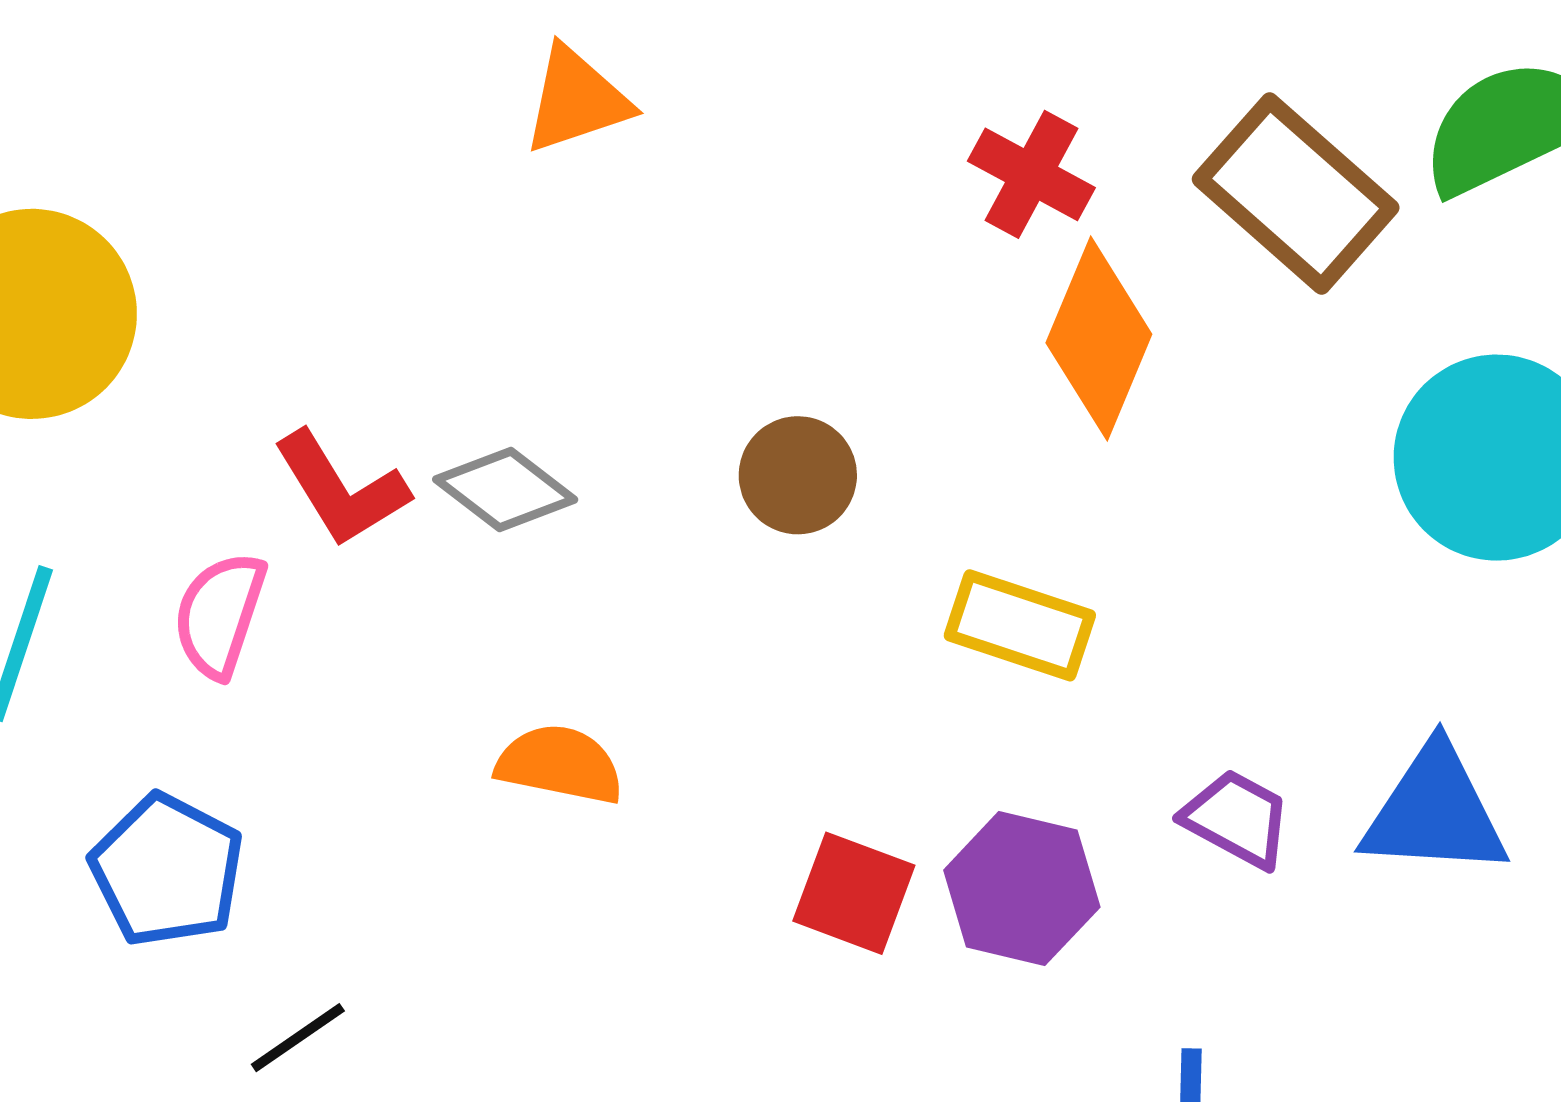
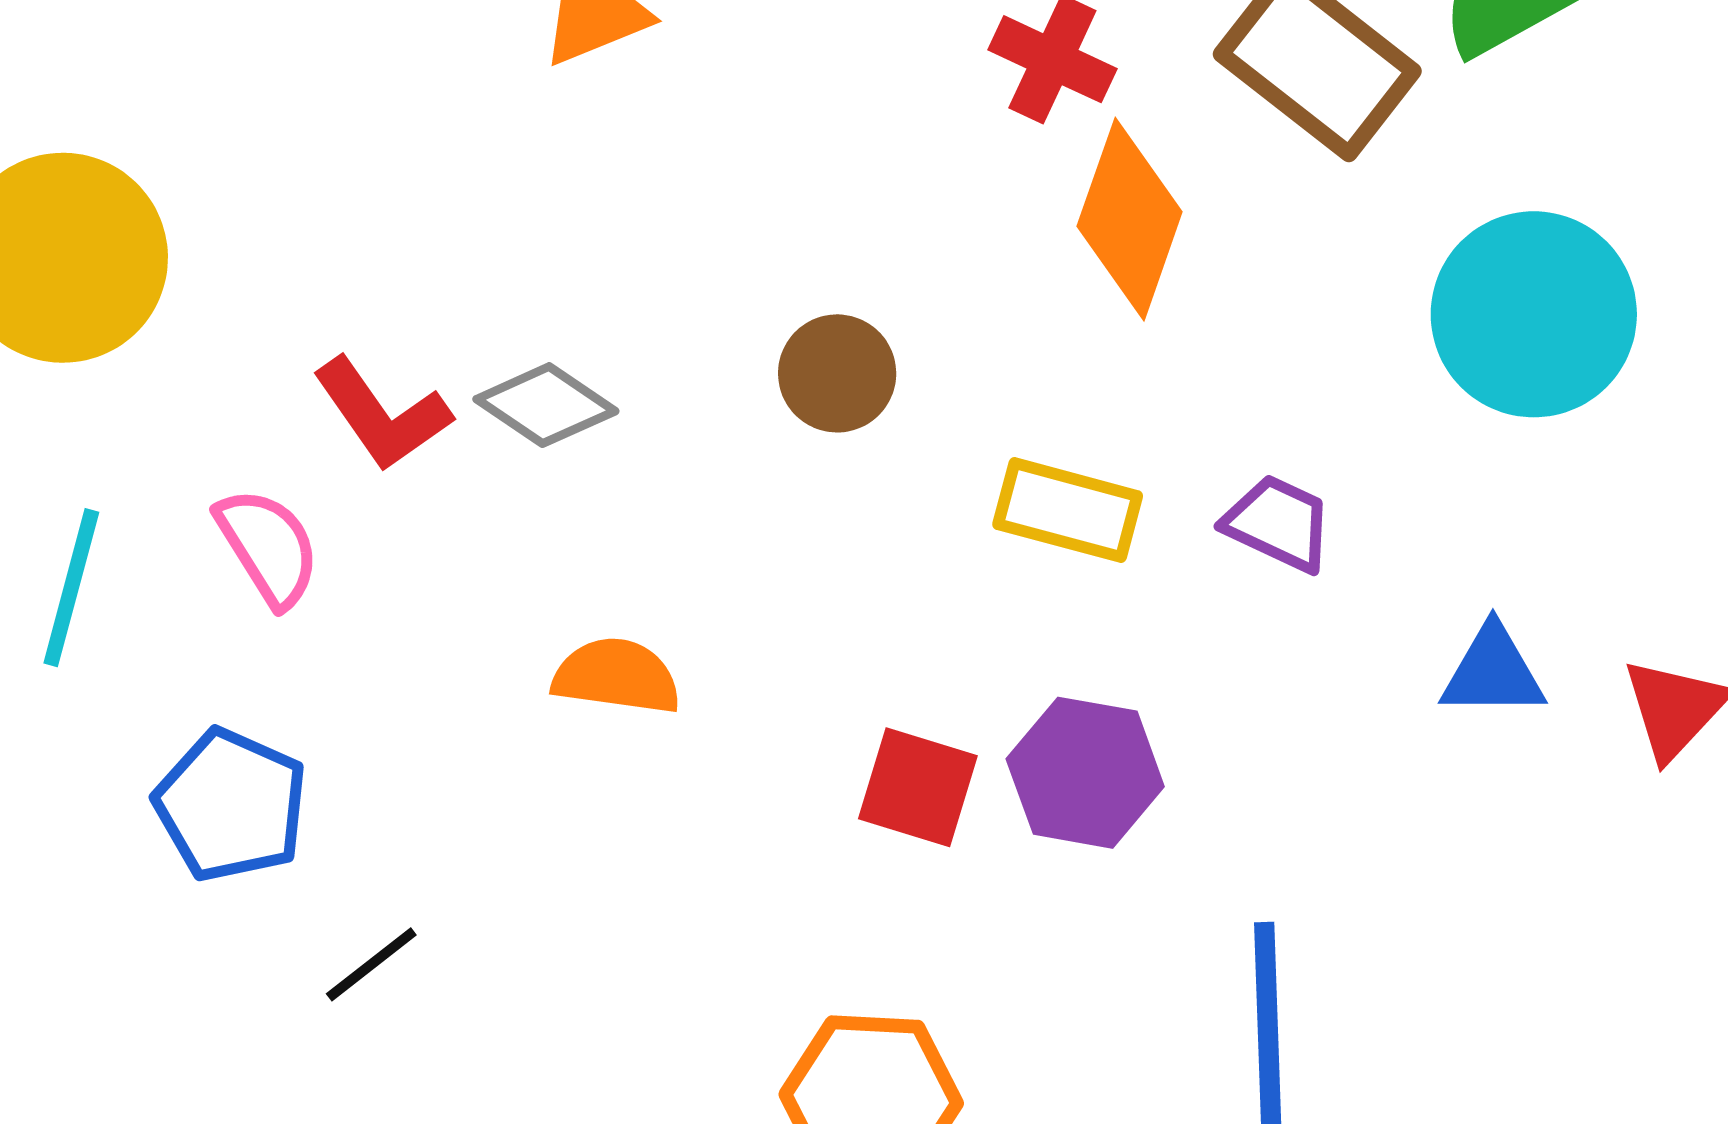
pink semicircle: (220, 615) -> (268, 547), turned 133
blue triangle: (1435, 812) -> (1493, 672), size x0.7
purple trapezoid: (1237, 819) -> (1278, 523), moved

